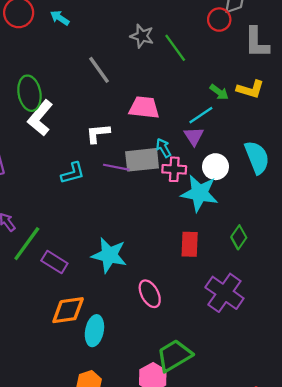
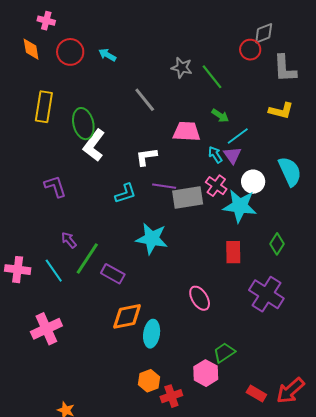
green arrow: (219, 92) -> (220, 116), moved
cyan arrow: (163, 148) -> (215, 155), moved
gray rectangle: (142, 160) -> (188, 198), moved
pink cross: (174, 169) -> (216, 186), turned 35
cyan star: (109, 255) -> (152, 239), moved
green trapezoid: (174, 355) -> (224, 353), size x0.7

